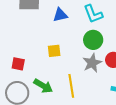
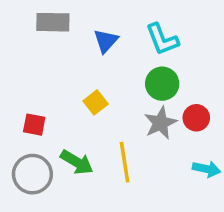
blue triangle: (60, 15) -> (106, 41), turned -35
yellow square: (54, 51) -> (96, 102), turned -32

